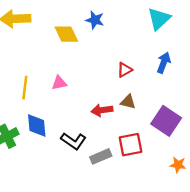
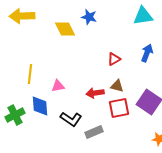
cyan triangle: (159, 19) -> (143, 16), turned 35
pink triangle: (59, 83) -> (58, 86), moved
red square: (130, 145) -> (119, 108), moved

